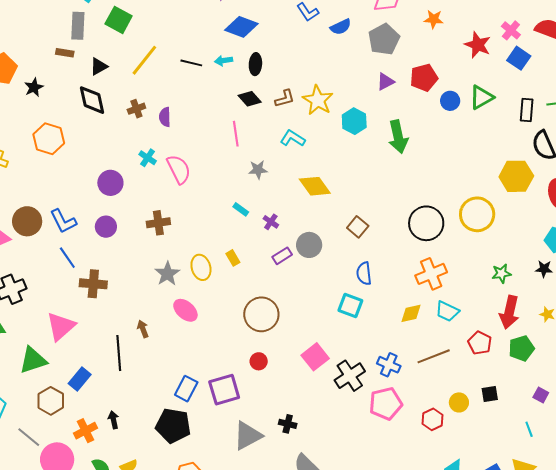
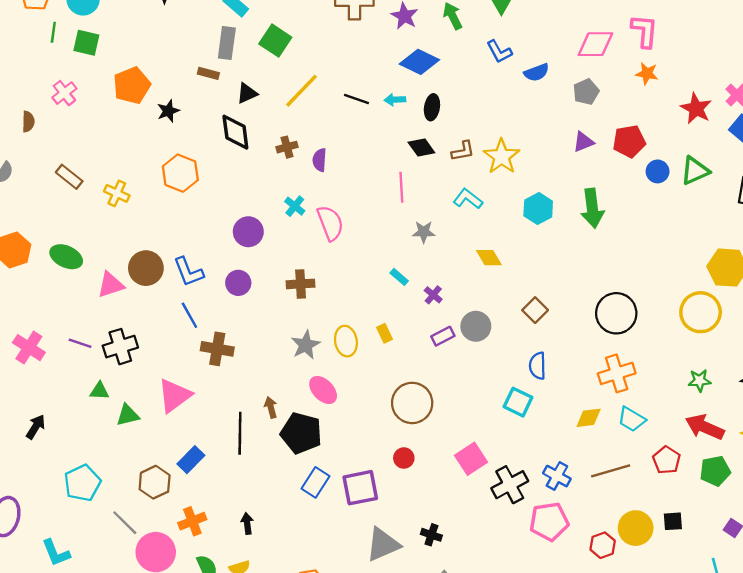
gray pentagon: (384, 39) -> (586, 92), size x0.7
cyan hexagon: (354, 121) -> (538, 209), moved
yellow diamond: (315, 186) -> (489, 258), size x0.7
yellow circle: (477, 214) -> (701, 312), moved
red arrow: (509, 312) -> (705, 427), turned 96
green triangle: (33, 360) -> (128, 415), moved, size x0.7
yellow circle: (459, 402) -> (636, 528), size x1.5
black arrow: (113, 420) -> (247, 523), moved
black pentagon: (173, 426) -> (301, 433), moved

